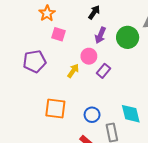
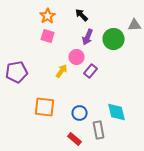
black arrow: (94, 12) -> (82, 15), turned -80
orange star: (47, 13) -> (48, 16), moved
purple pentagon: (35, 61) -> (17, 72), moved

